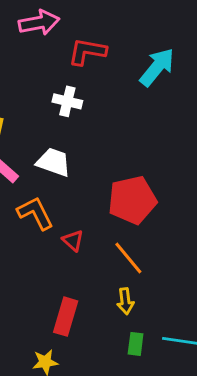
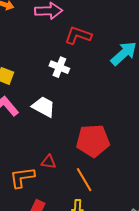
orange L-shape: (35, 213) -> (22, 177), moved, turned -80
red triangle: (73, 240) -> (48, 162), turned -42

